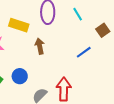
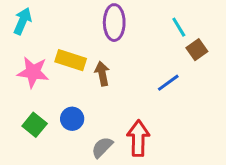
cyan line: (78, 14) -> (179, 27), moved
yellow rectangle: (19, 25) -> (71, 60), moved

